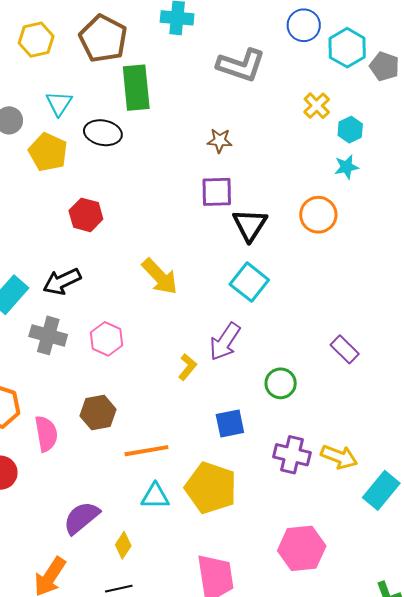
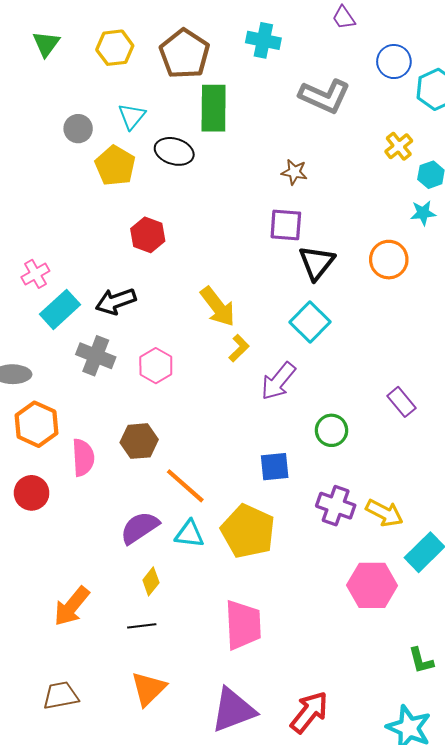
yellow L-shape: (187, 367) -> (239, 348), moved
orange line: (146, 451) -> (185, 486), turned 45
purple semicircle: (81, 518) -> (140, 528), moved
pink hexagon: (302, 548) -> (372, 585), moved

